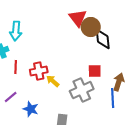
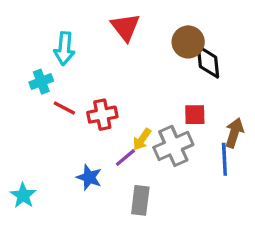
red triangle: (78, 18) -> (125, 27), moved
red line: (16, 67) -> (64, 108), turned -64
yellow arrow: (53, 81) -> (142, 139), moved, turned -96
purple line: (11, 97) -> (125, 158), moved

